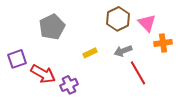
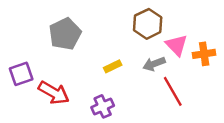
pink triangle: (147, 23) -> (177, 45), moved
purple cross: (69, 85) -> (103, 106), moved

